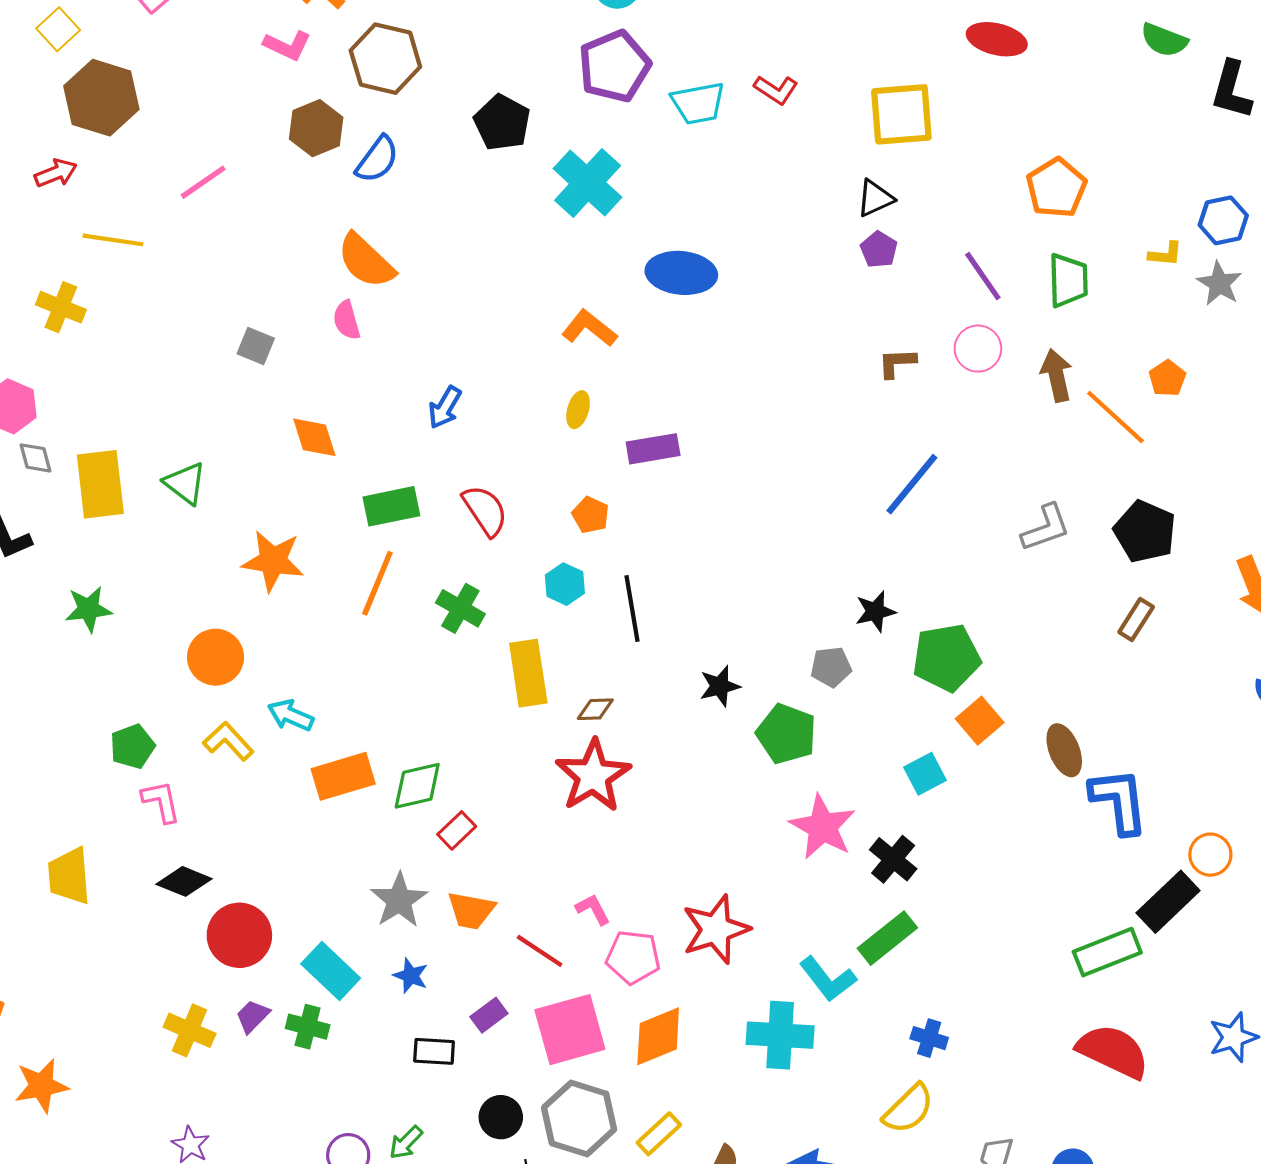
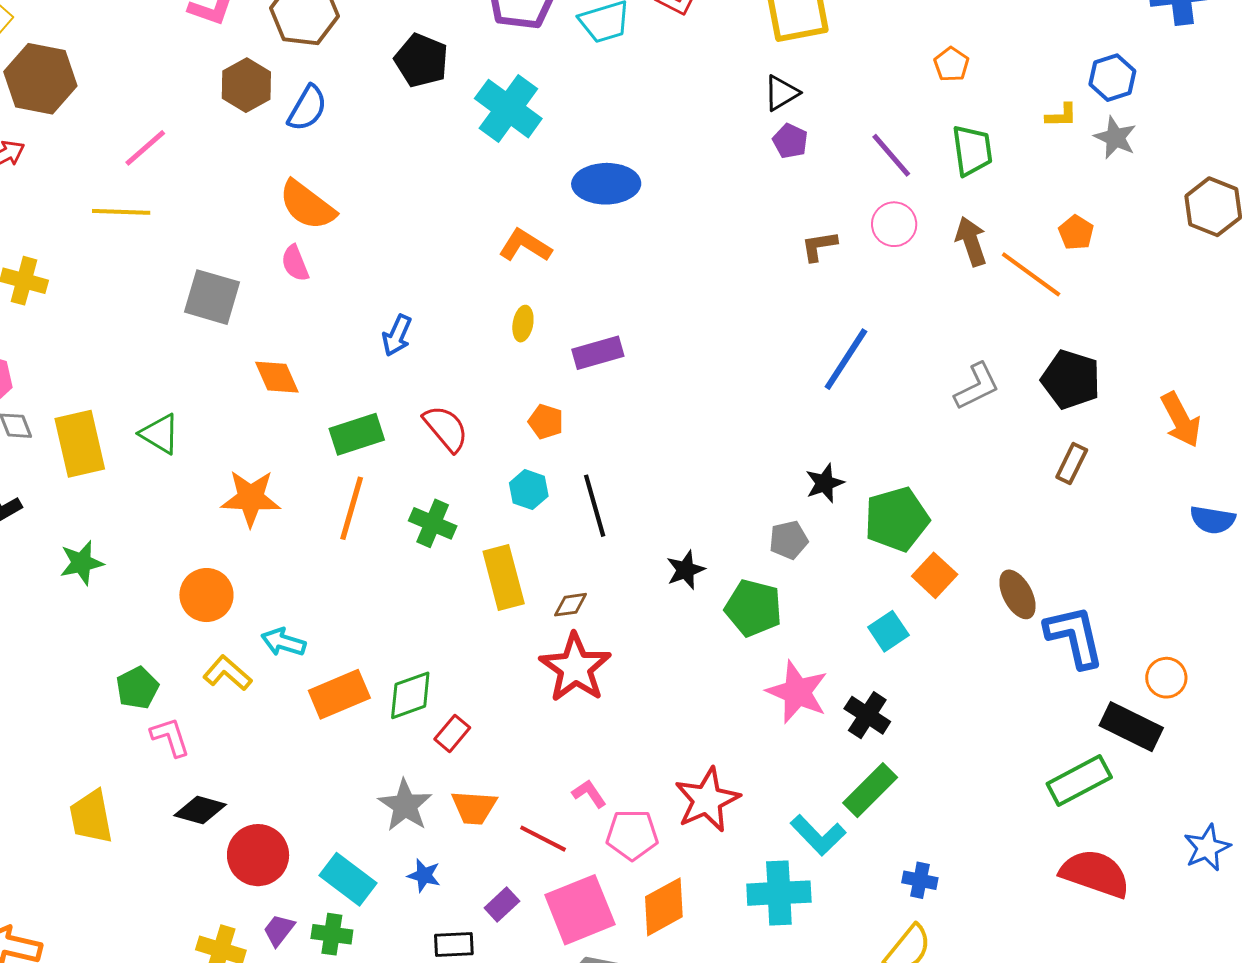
orange pentagon: (1056, 188) -> (951, 64), size x0.6
yellow line: (113, 240) -> (121, 212), moved
gray square: (256, 346) -> (212, 297), size x1.6
black rectangle: (1168, 902) -> (1131, 727), turned 76

